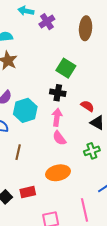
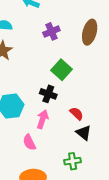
purple cross: (47, 22) -> (51, 31), moved
pink semicircle: (59, 138) -> (29, 142), moved

